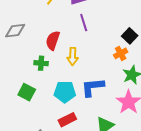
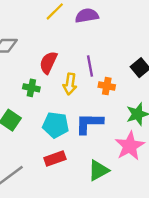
purple line: (84, 23) -> (90, 66), moved
orange cross: (121, 53) -> (107, 86), moved, turned 32

